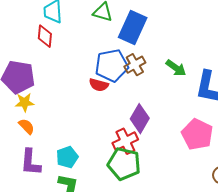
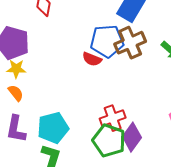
brown cross: (135, 65) -> (130, 43), size x1.4
purple diamond: (140, 119) -> (132, 137), moved
cyan pentagon: (67, 157) -> (53, 128), size x1.4

